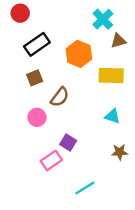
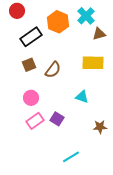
orange hexagon: (79, 54) -> (58, 22), moved
brown semicircle: (60, 97) -> (53, 70), moved
cyan triangle: (112, 116) -> (82, 97), moved
pink rectangle: (51, 160) -> (35, 121), moved

